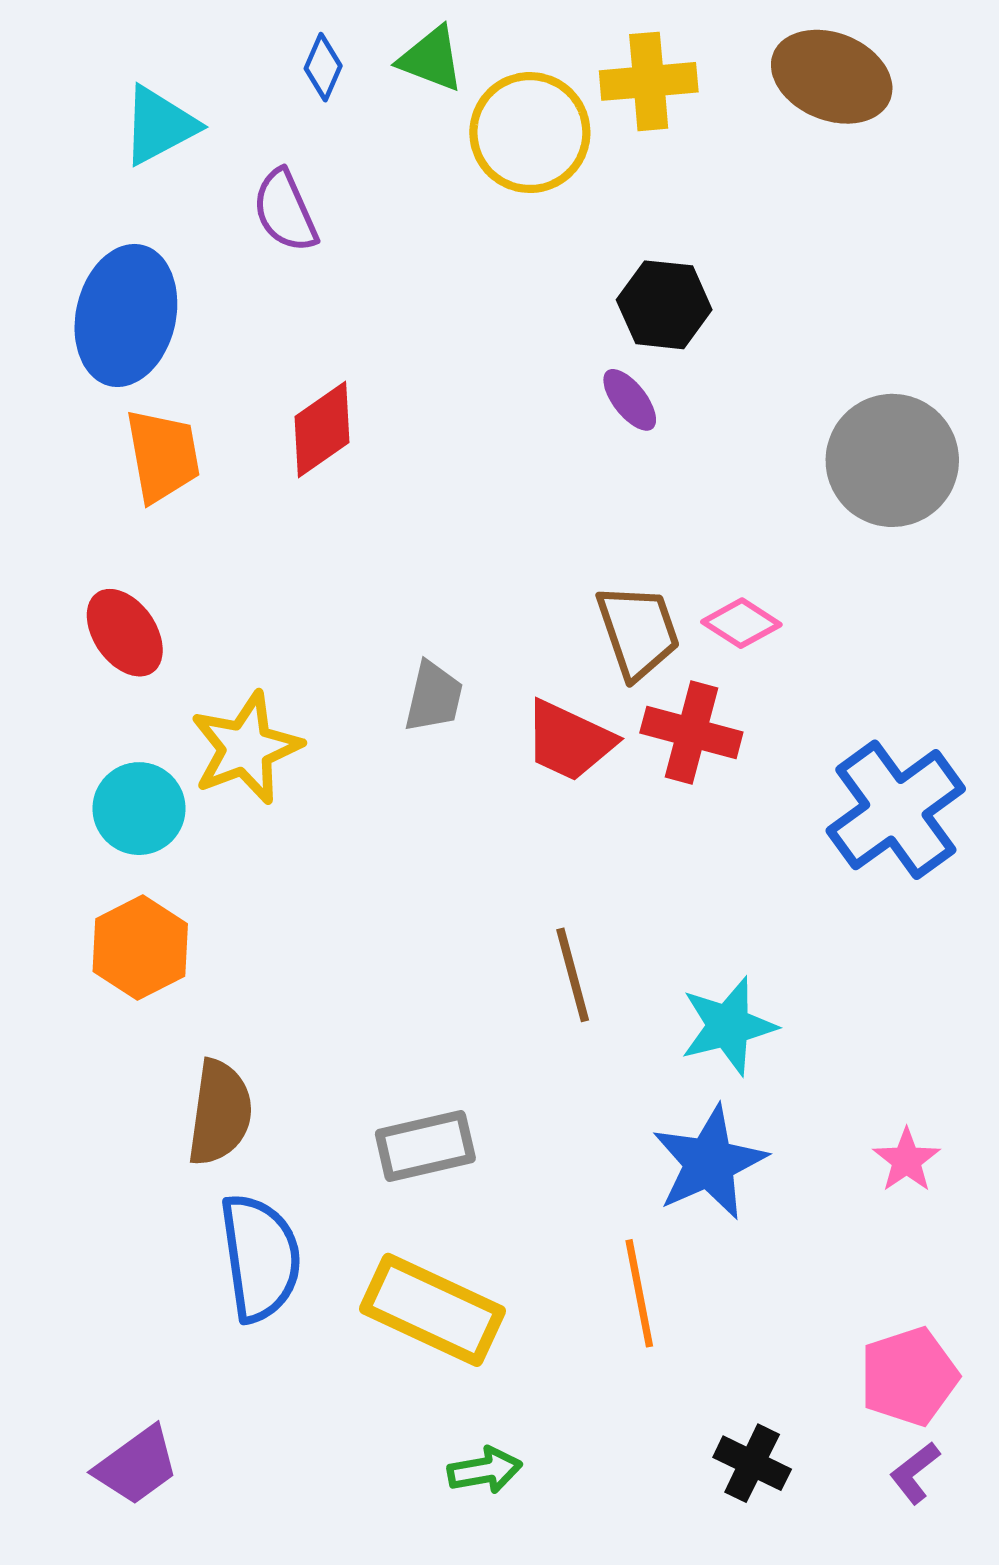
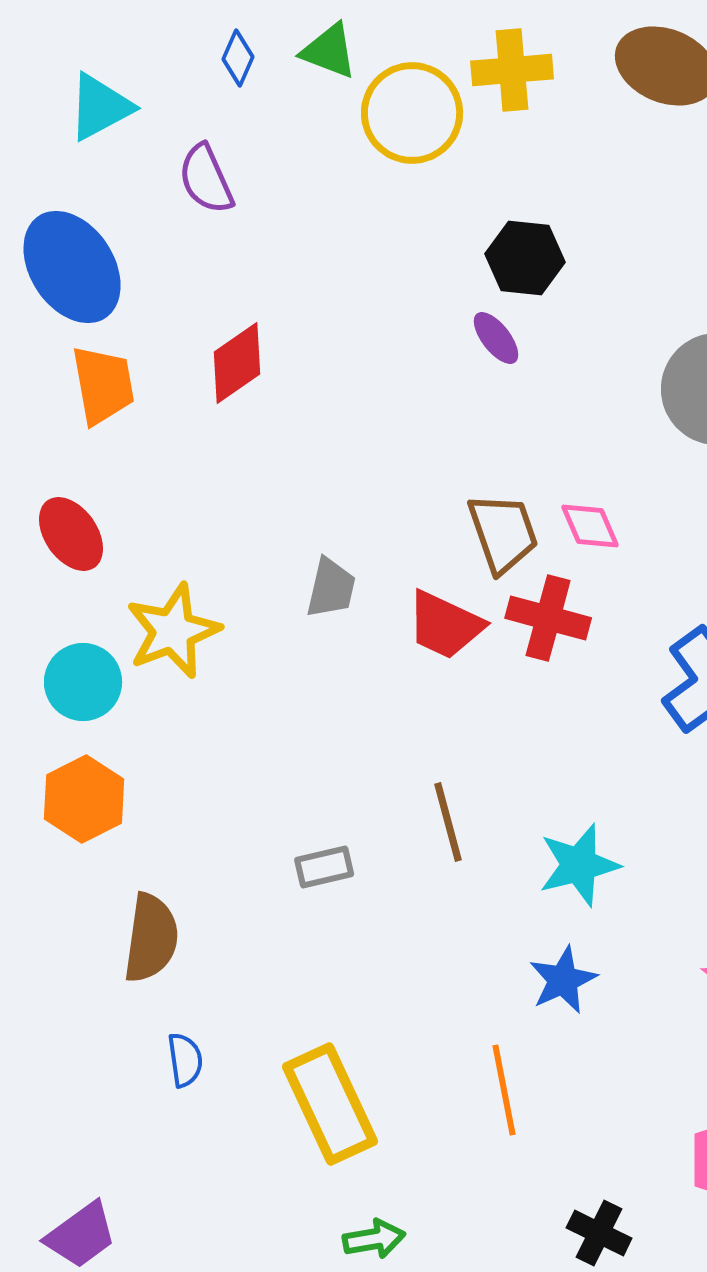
blue ellipse: (126, 315) -> (72, 267), turned -46
pink diamond: (741, 623) -> (590, 526), turned 34
gray rectangle: (425, 1146) -> (324, 867), moved, size x0.7
blue star: (709, 1163) -> (563, 980), size x0.7
blue semicircle: (260, 1258) -> (185, 1060), size x0.5
yellow rectangle: (432, 1310) -> (330, 1104), turned 40

